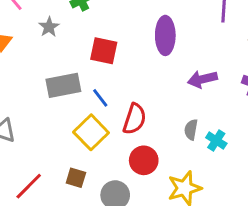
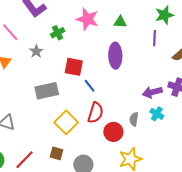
purple arrow: (202, 79) -> (152, 92), moved
blue line: (100, 98) -> (90, 86), moved
cyan cross: (216, 141) -> (157, 114), moved
red circle: (144, 160) -> (113, 132), moved

